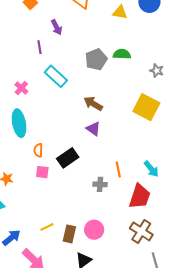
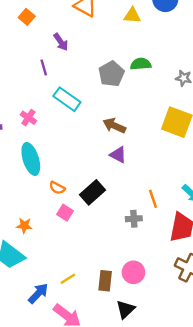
orange semicircle: (38, 150) -> (57, 188), turned -56
pink square: (42, 172) -> (65, 213), turned 32
yellow line: (47, 227) -> (68, 279), moved

